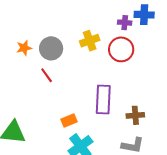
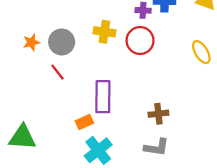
yellow cross: (90, 41) -> (104, 32), turned 30
purple rectangle: (103, 99) -> (103, 97), moved

